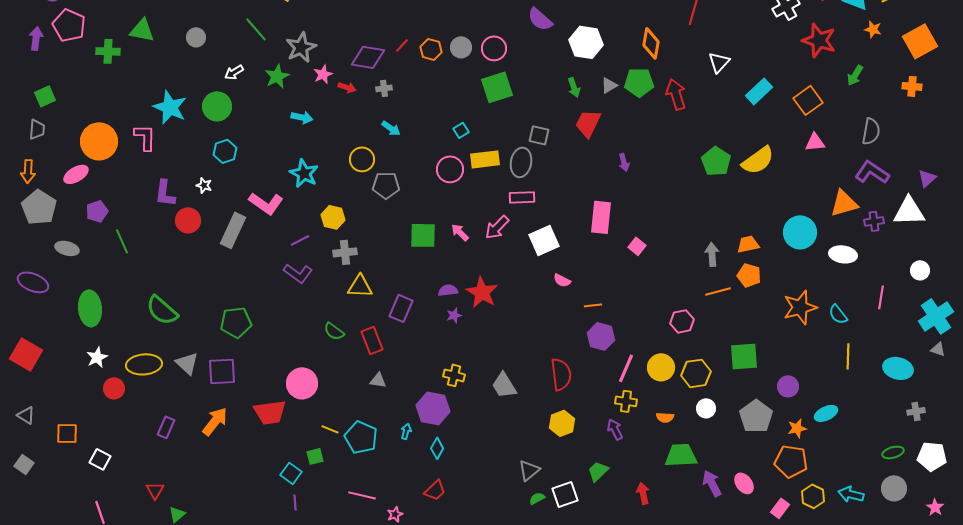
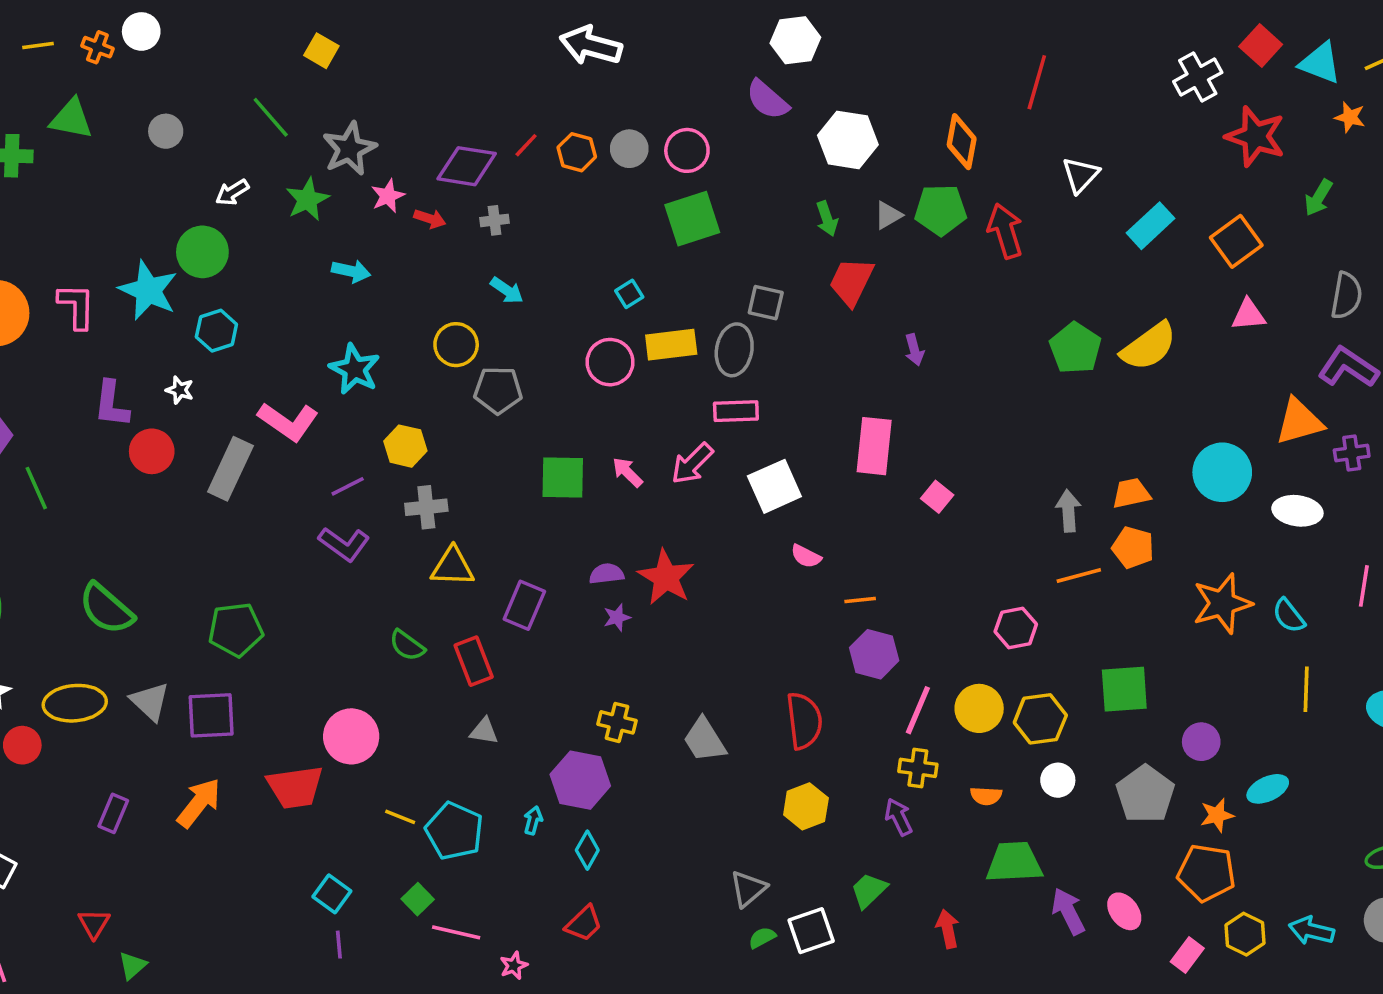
cyan star: (170, 107) -> (148, 290), moved
green square: (315, 456) -> (418, 899), moved, turned -30

